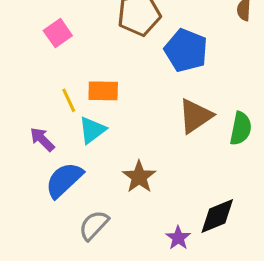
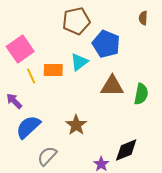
pink square: (58, 33) -> (20, 49), moved, size x1.5
brown triangle: (195, 116) -> (112, 86), turned 35
cyan triangle: (92, 130) -> (79, 62), moved

